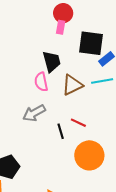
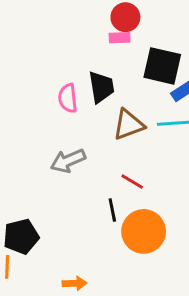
pink rectangle: (61, 27) -> (120, 38), turned 72
pink semicircle: (41, 82) -> (68, 98), moved
black line: (61, 131) -> (112, 210), moved

